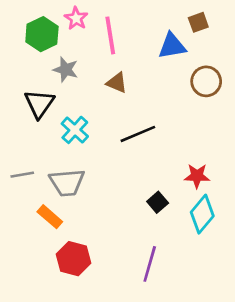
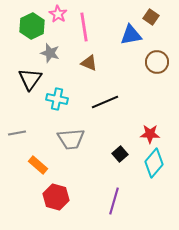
brown square: (198, 22) -> (151, 17), turned -35
cyan cross: (75, 130) -> (57, 99), turned -30
gray trapezoid: (67, 183) -> (71, 139), moved

